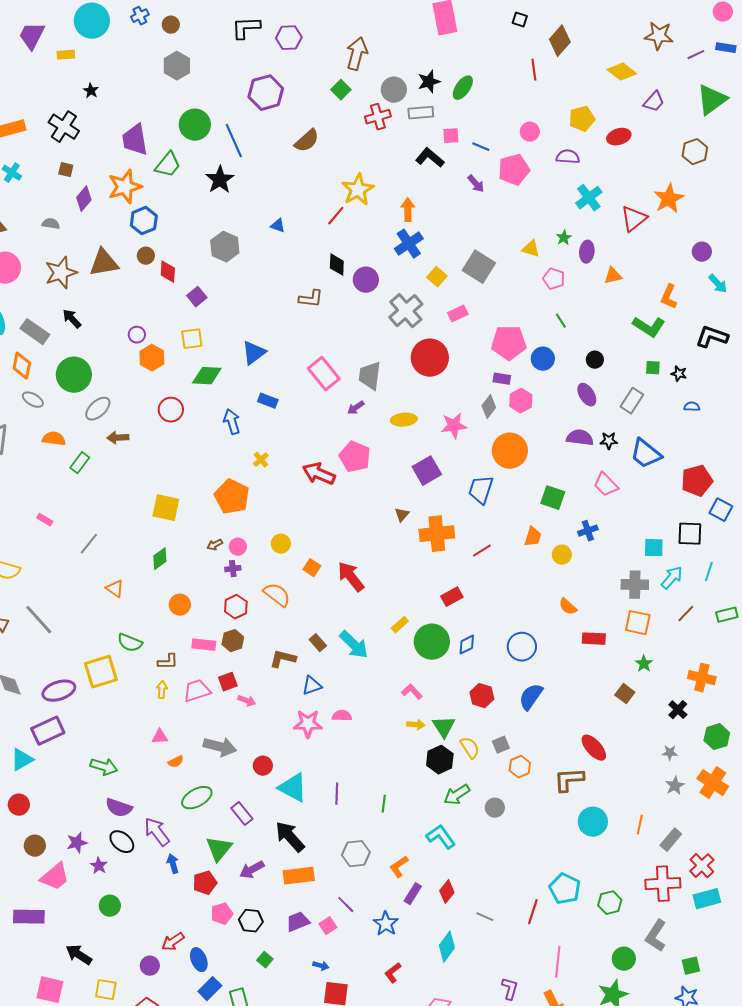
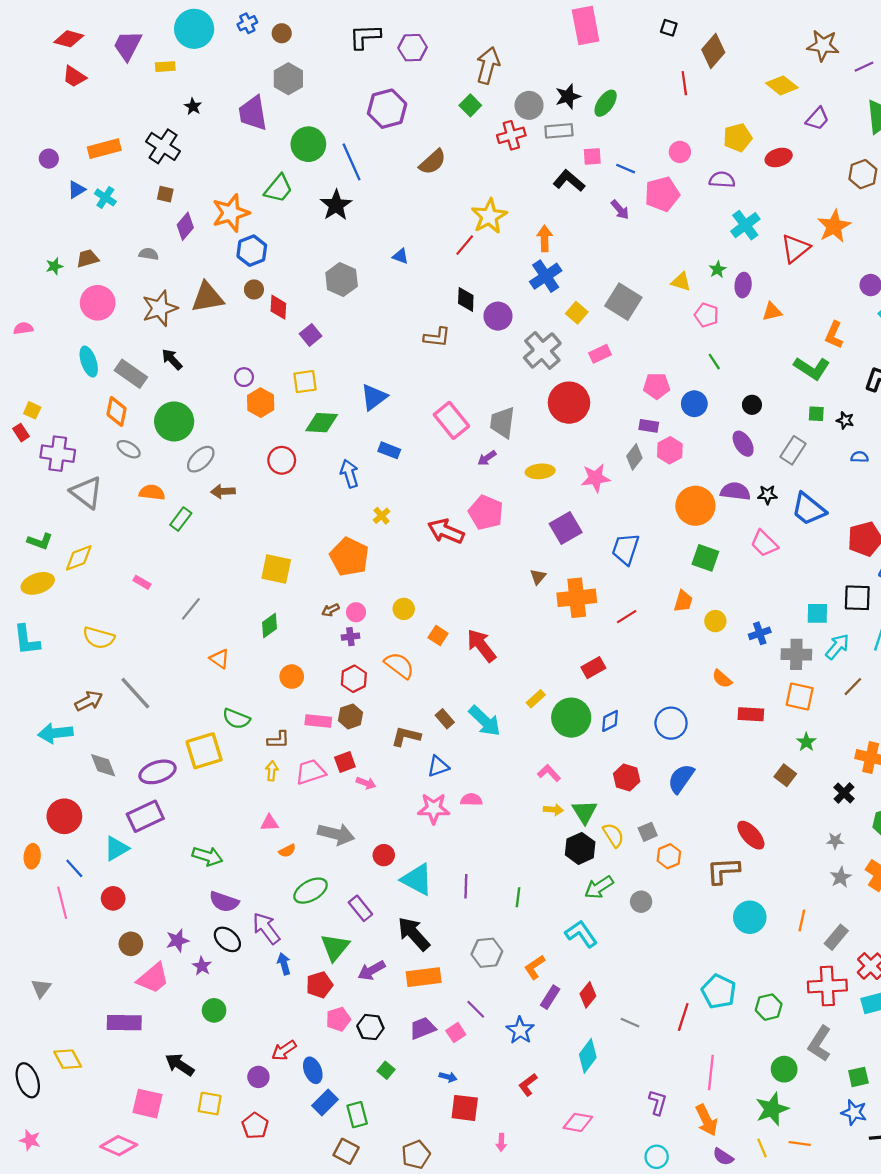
purple trapezoid: (135, 140) -> (253, 113), moved
pink pentagon: (509, 343) -> (657, 386), size x0.7
orange circle: (510, 451) -> (695, 506), moved
blue cross: (588, 531) -> (760, 633), moved

